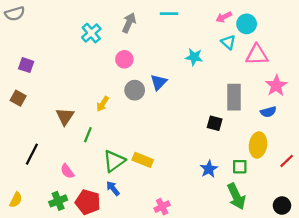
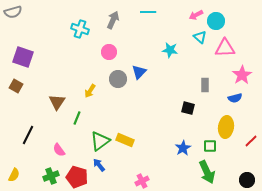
cyan cross: (91, 33) -> (80, 29), turned -30
purple square: (26, 65) -> (23, 57), size x1.5
gray rectangle: (234, 97) -> (205, 85), size x0.6

